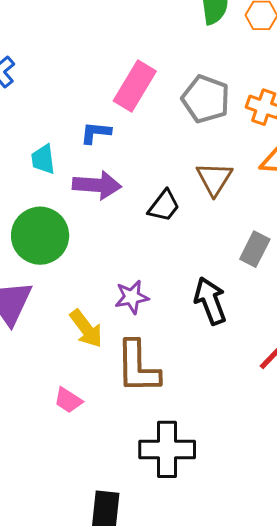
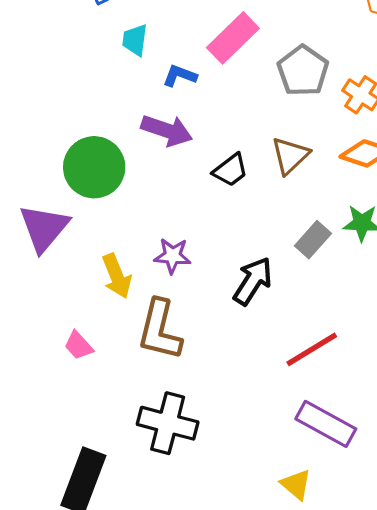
cyan trapezoid: (43, 159) -> (135, 40), moved
black arrow: (210, 301) -> (253, 281), turned 39

